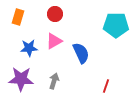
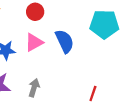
blue semicircle: (81, 53) -> (65, 41), moved

